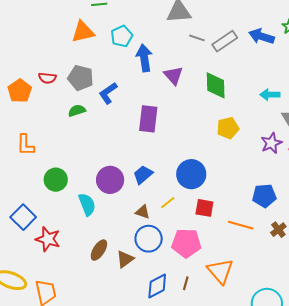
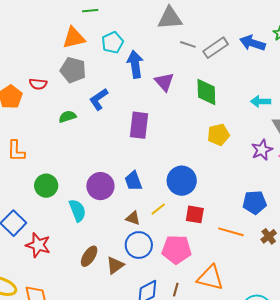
gray pentagon: (81, 78) -> (73, 70), moved
blue trapezoid: (143, 175) -> (133, 181), turned -70
orange triangle: (220, 271) -> (210, 278), turned -36

